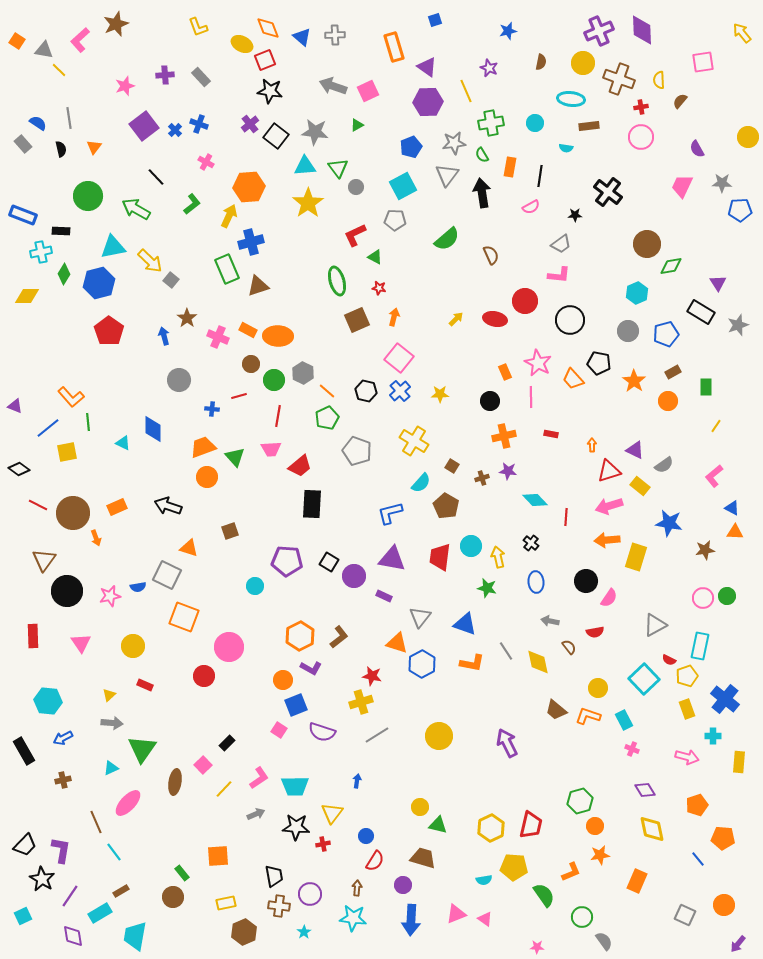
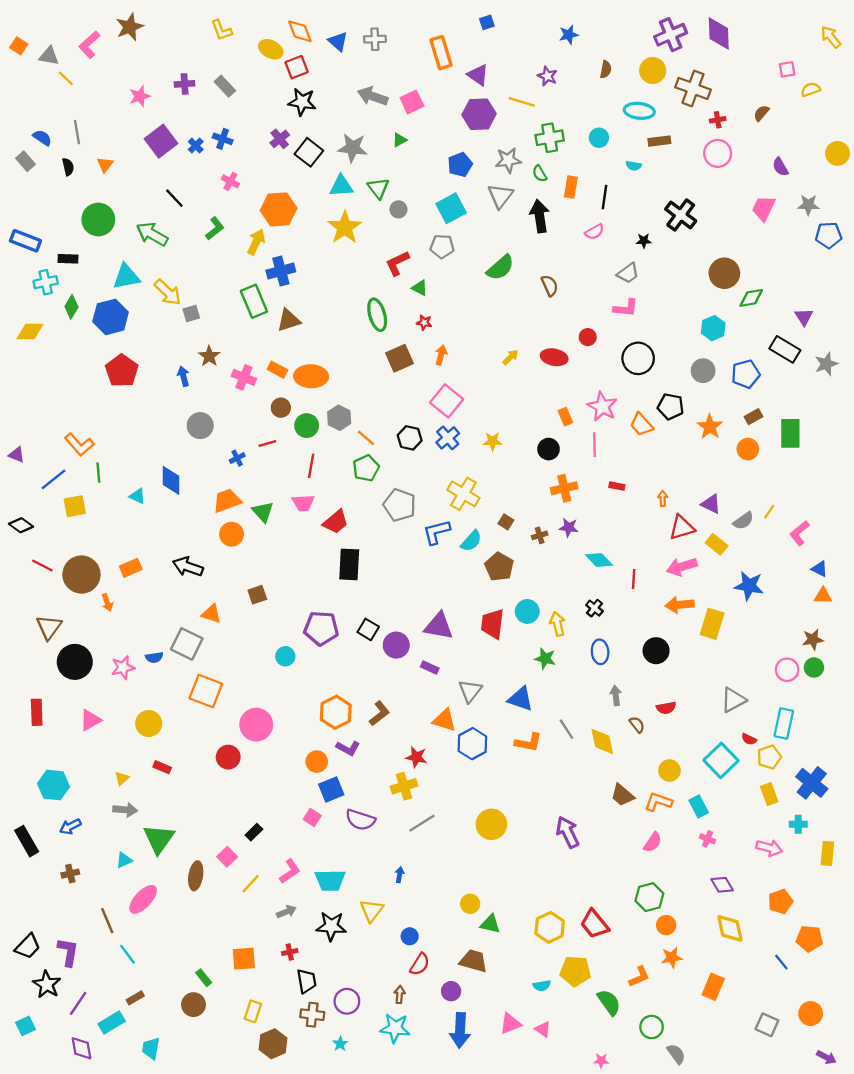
pink square: (703, 62) -> (787, 69), size x0.7
yellow semicircle: (659, 80) -> (811, 90), moved, turned 72
yellow line: (466, 91) -> (522, 102), turned -50
gray square: (171, 280) -> (191, 314), turned 35
red circle: (525, 301) -> (588, 337), size x0.6
green rectangle: (706, 387) -> (790, 433), size x1.5
blue cross: (212, 409) -> (237, 458), turned -32
yellow line: (716, 426) -> (769, 512), moved
blue L-shape: (390, 513) -> (437, 532), moved
brown star: (705, 550) -> (813, 639), moved
pink semicircle: (609, 598) -> (653, 842), moved
gray arrow: (550, 621) -> (616, 695), turned 72
pink triangle: (81, 643) -> (90, 720), turned 35
red trapezoid: (531, 825) -> (594, 924), turned 128
red cross: (323, 844) -> (290, 952), moved
yellow rectangle: (226, 903) -> (253, 1011), turned -60
cyan trapezoid: (135, 936) -> (151, 1048), size x0.7
purple arrow: (738, 944) -> (826, 1057), turned -102

